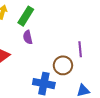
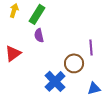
blue cross: (44, 84) -> (55, 81), turned 35

